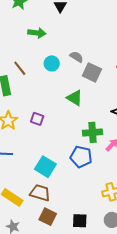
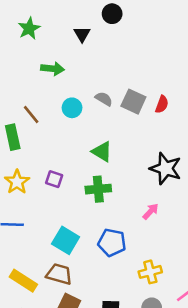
gray square: (92, 72) -> (133, 102), moved
green cross: (92, 132) -> (98, 189), moved
blue pentagon: (81, 157) -> (112, 243), moved

